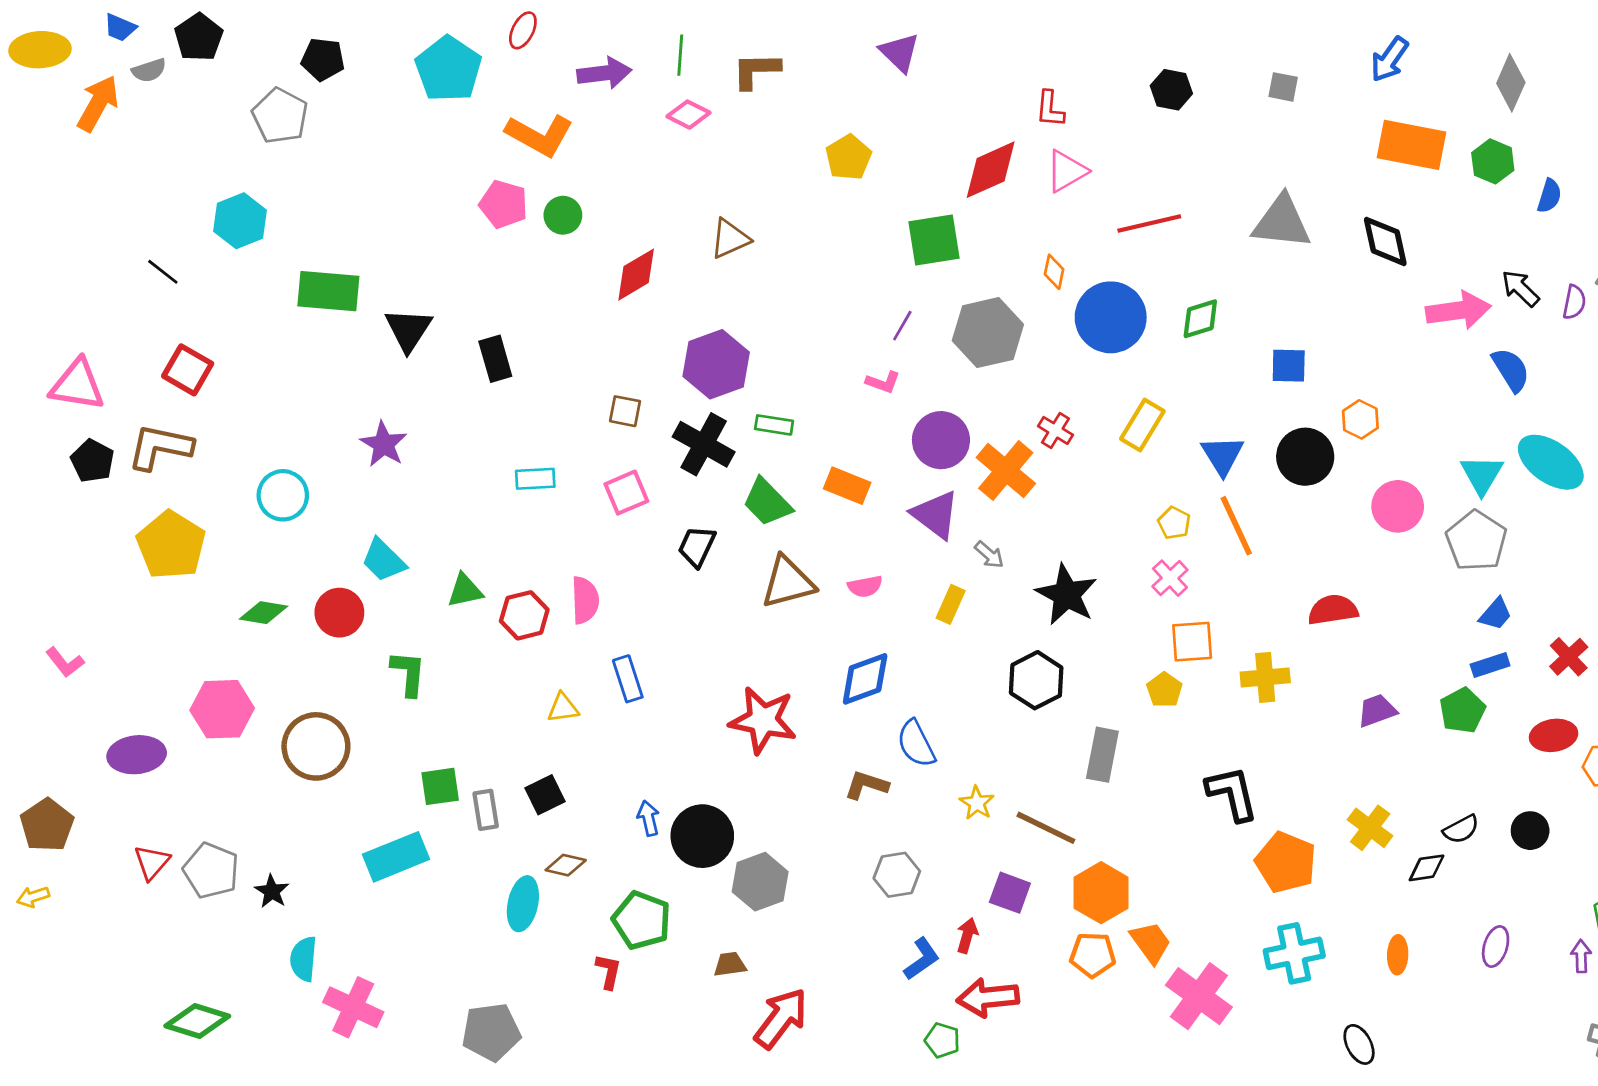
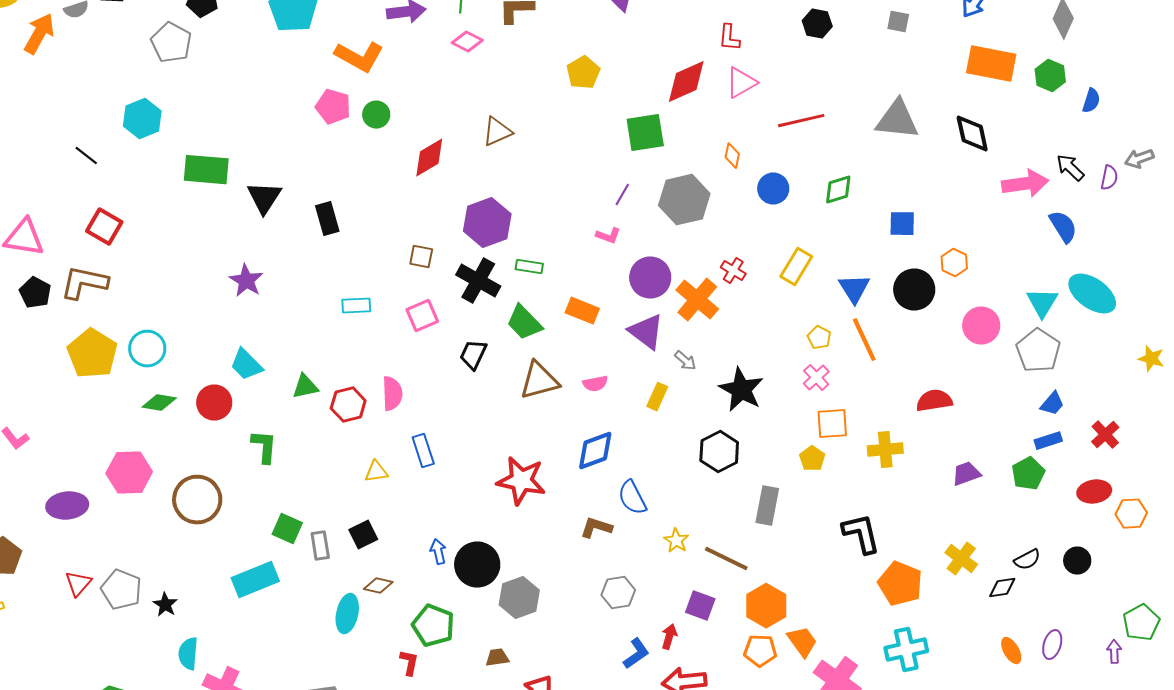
blue circle: (1111, 317) -> (773, 189), size x0.6
cyan circle: (283, 495) -> (147, 349), moved
green square: (440, 786) -> (287, 529), turned 32
orange ellipse: (1398, 955) -> (1011, 651), moved, turned -32

